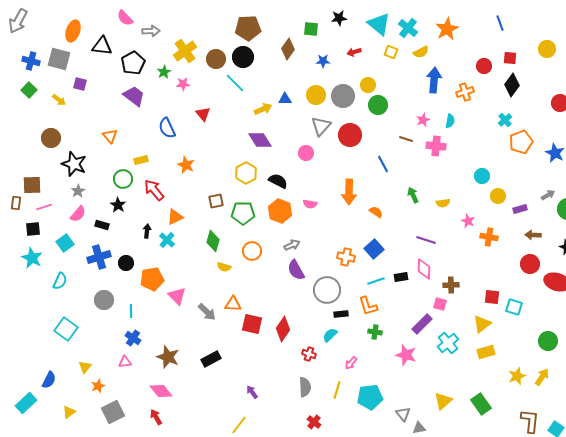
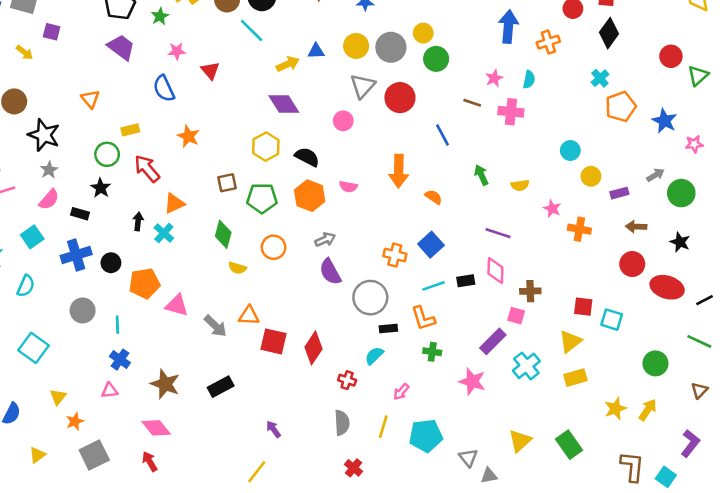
pink star: (183, 84) -> (177, 51), moved
pink triangle: (177, 296) -> (177, 305), turned -30

